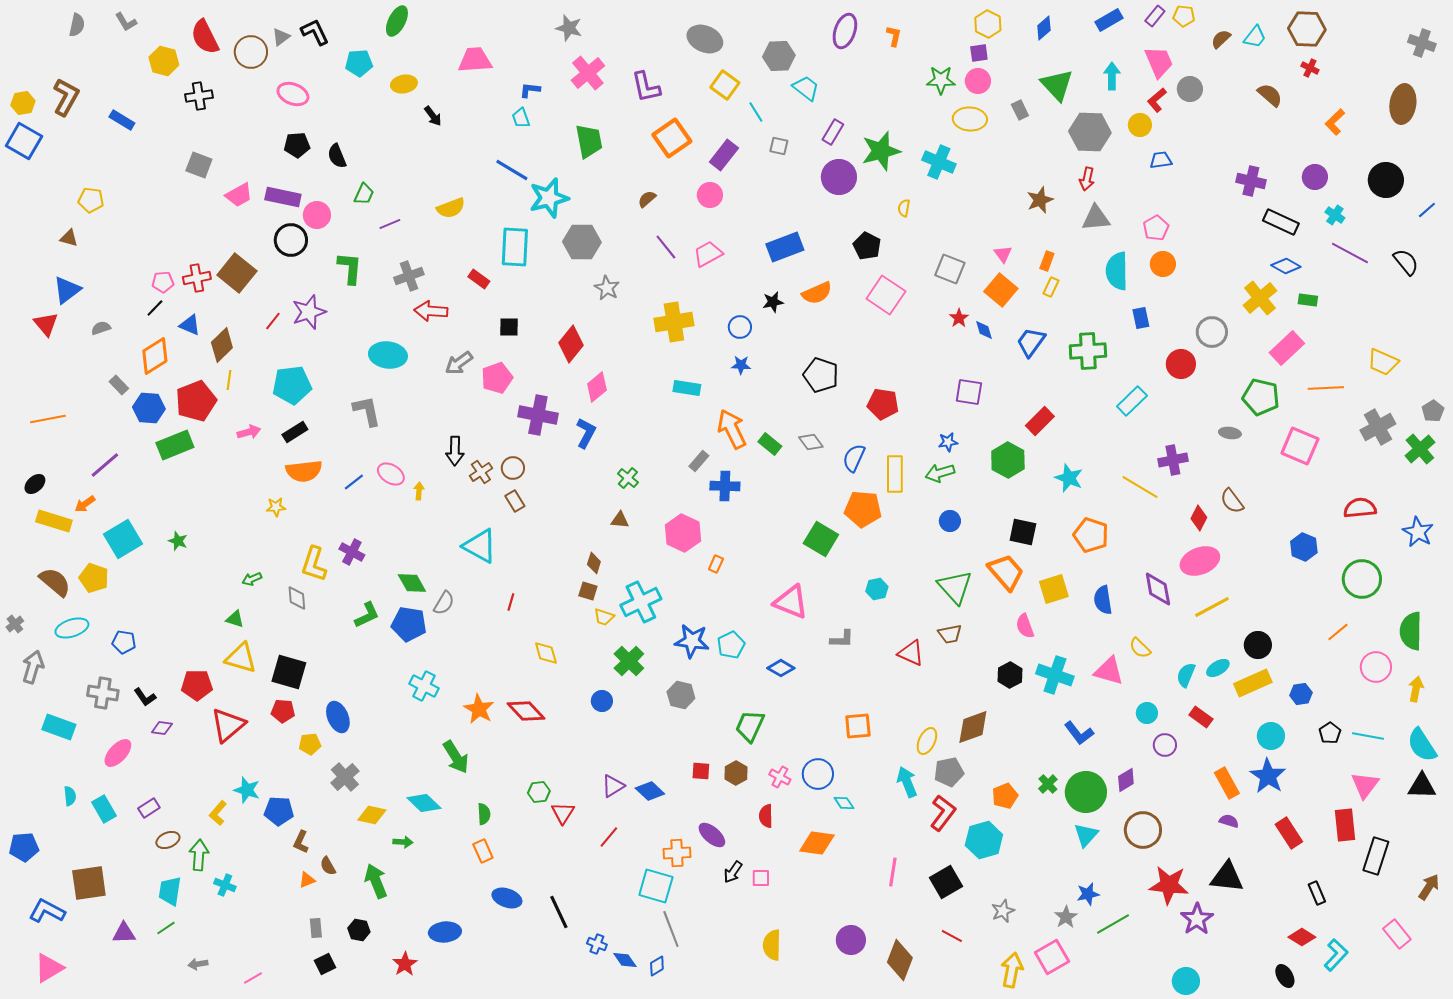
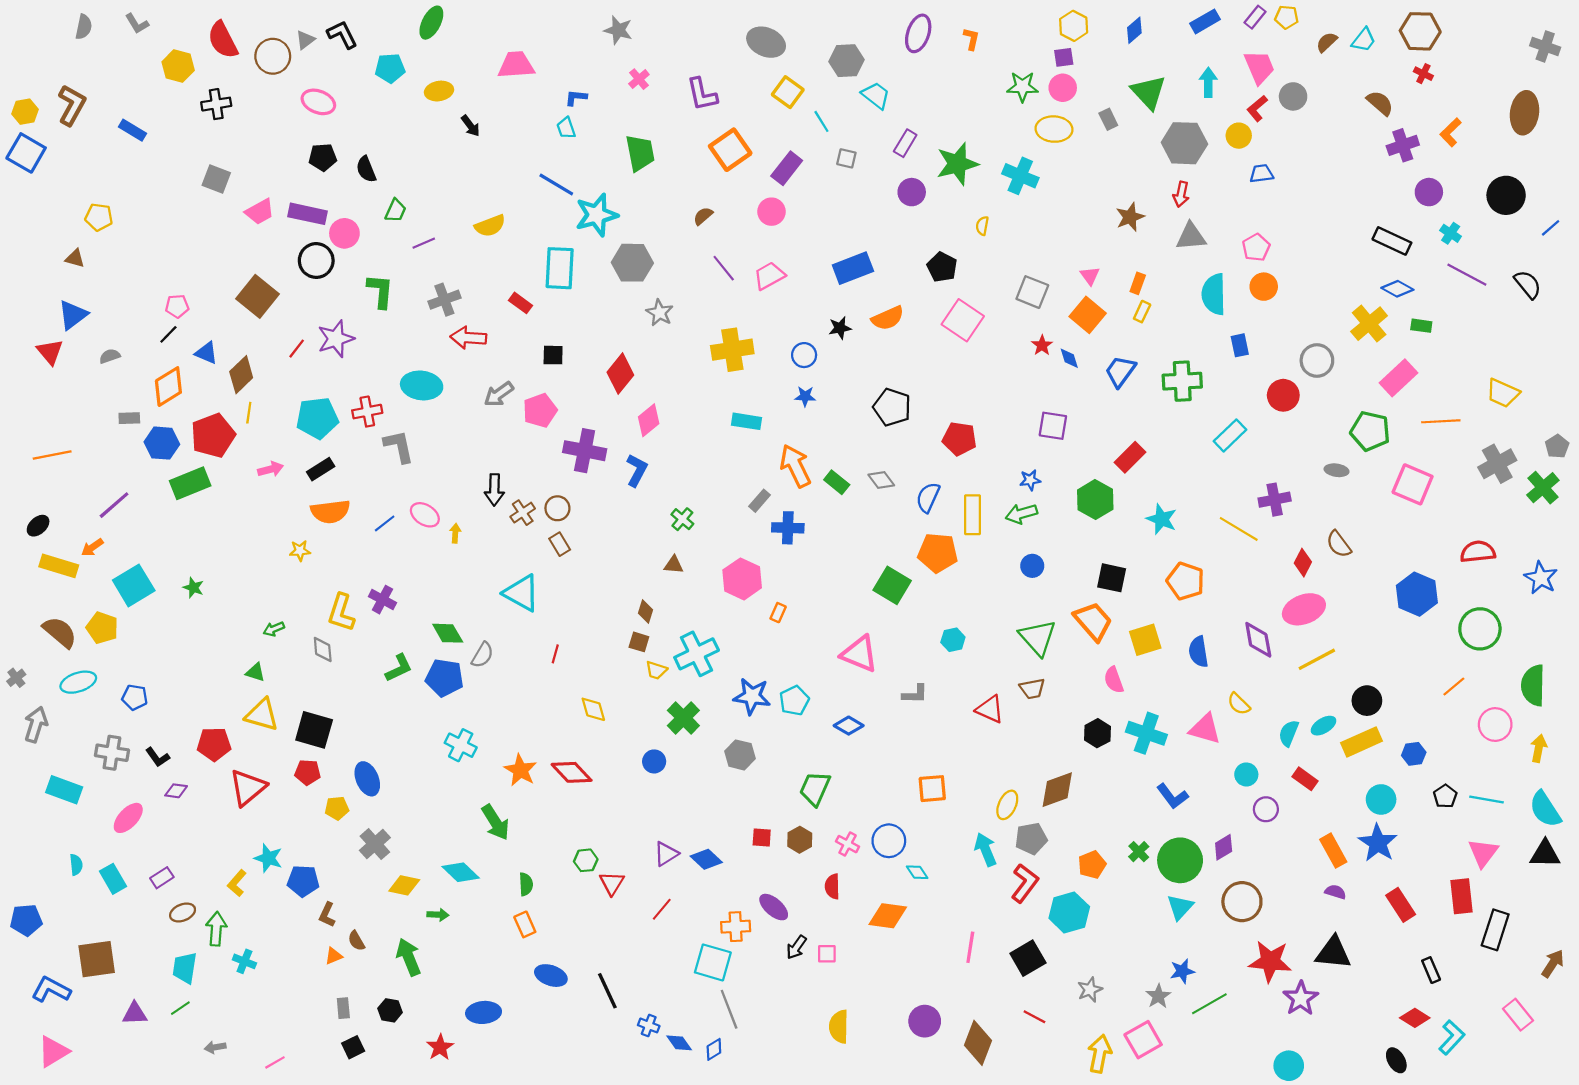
pink cross: (588, 73) -> (639, 79), size x0.6
purple circle: (839, 177) -> (912, 192), size x0.7
purple cross: (1251, 181) -> (1403, 145), moved, turned -32
red cross: (197, 278) -> (367, 412), moved
gray rectangle: (119, 385) -> (129, 418), turned -48
blue hexagon: (1304, 547) -> (1417, 594), size x1.4

